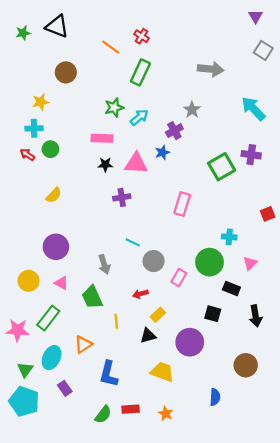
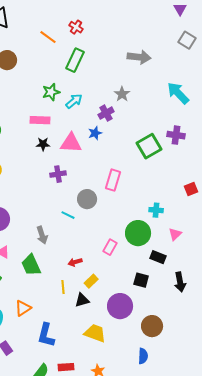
gray circle: (154, 261) -> (87, 199), moved
yellow line: (116, 321) -> (63, 287), moved
brown circle: (246, 365) -> (152, 326), moved

